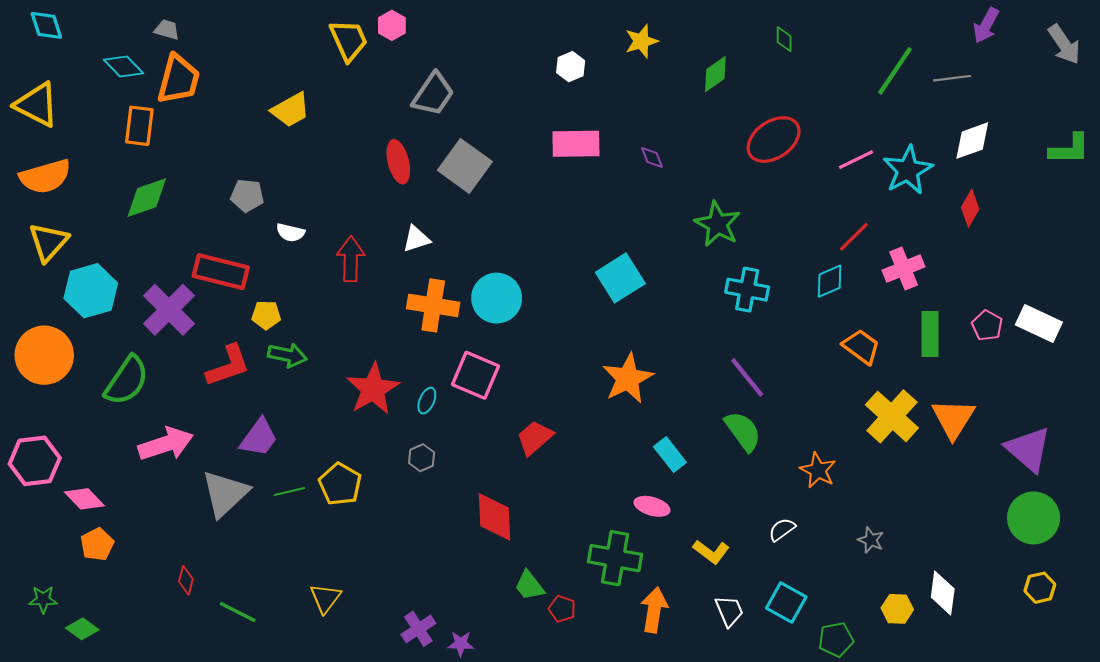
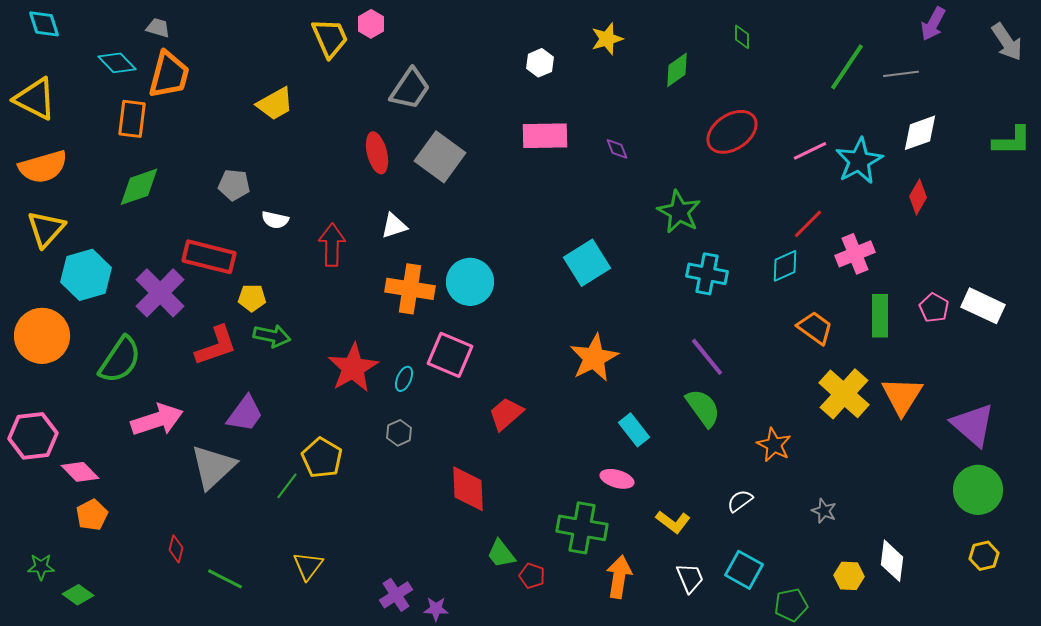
green line: (289, 492) -> (287, 486), moved, turned -40

